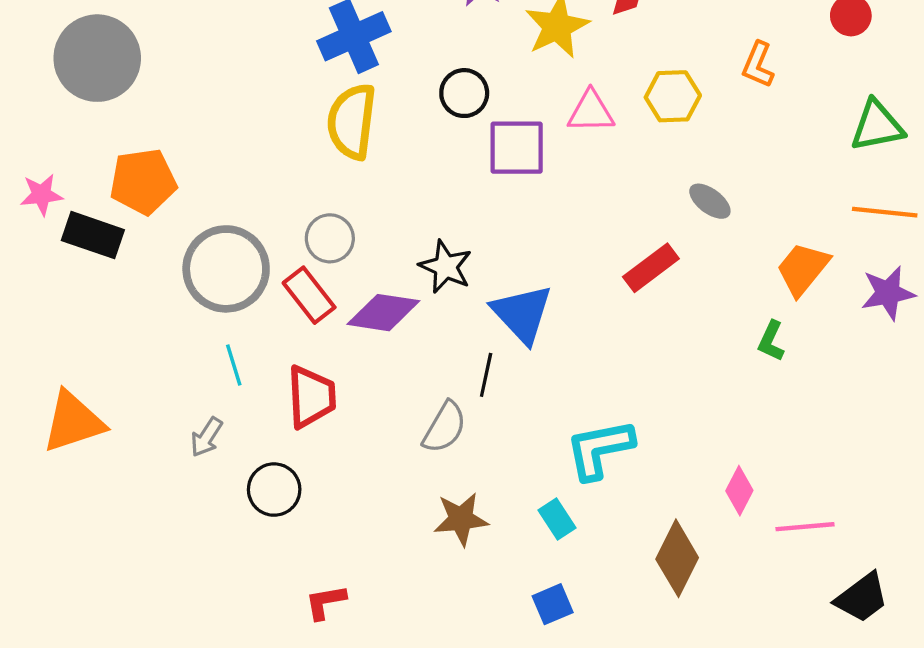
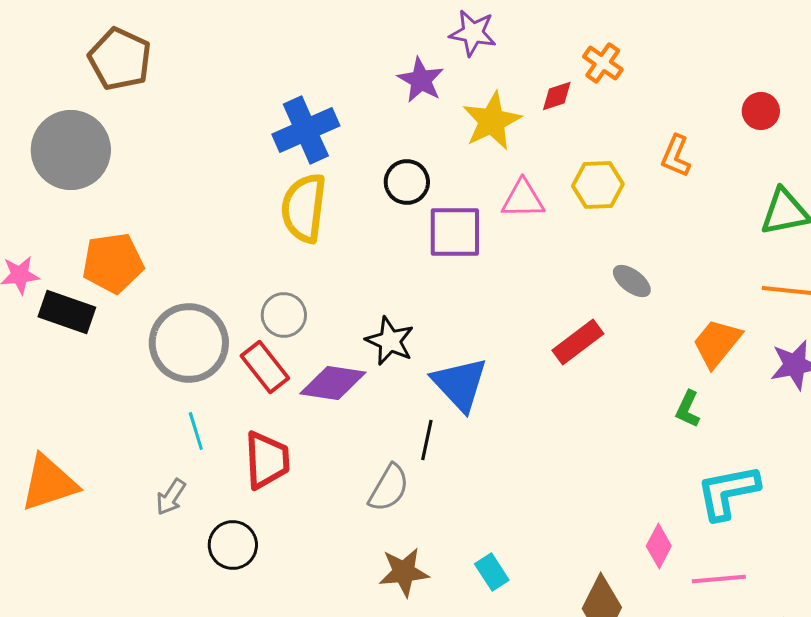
cyan L-shape: (600, 449) -> (728, 492), moved

